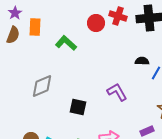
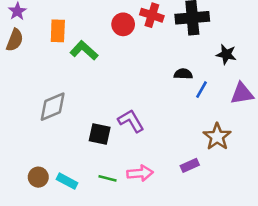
orange rectangle: (35, 27) -> (58, 31), moved
purple L-shape: (117, 92) -> (131, 121), moved

